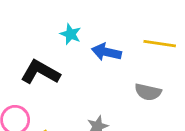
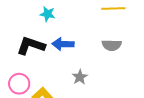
blue arrow: (106, 52) -> (63, 44), moved

